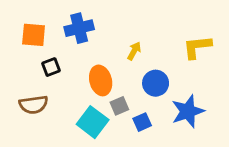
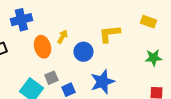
orange ellipse: (101, 80) -> (42, 47), moved
blue circle: (156, 83) -> (83, 52), moved

